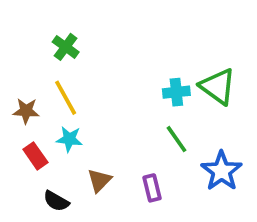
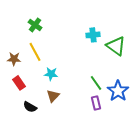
cyan cross: (176, 92) -> (93, 35), moved
cyan star: (69, 139) -> (51, 74), moved
green line: (176, 139) -> (96, 83), moved
purple rectangle: (152, 188) -> (96, 103), moved

